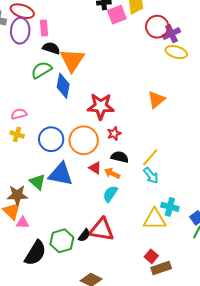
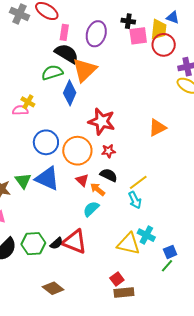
red circle: (157, 27) -> (164, 45), moved
purple ellipse: (20, 31) -> (96, 34), moved
black semicircle: (51, 48) -> (67, 54), size x1.4
yellow cross: (17, 134) -> (28, 102), moved

